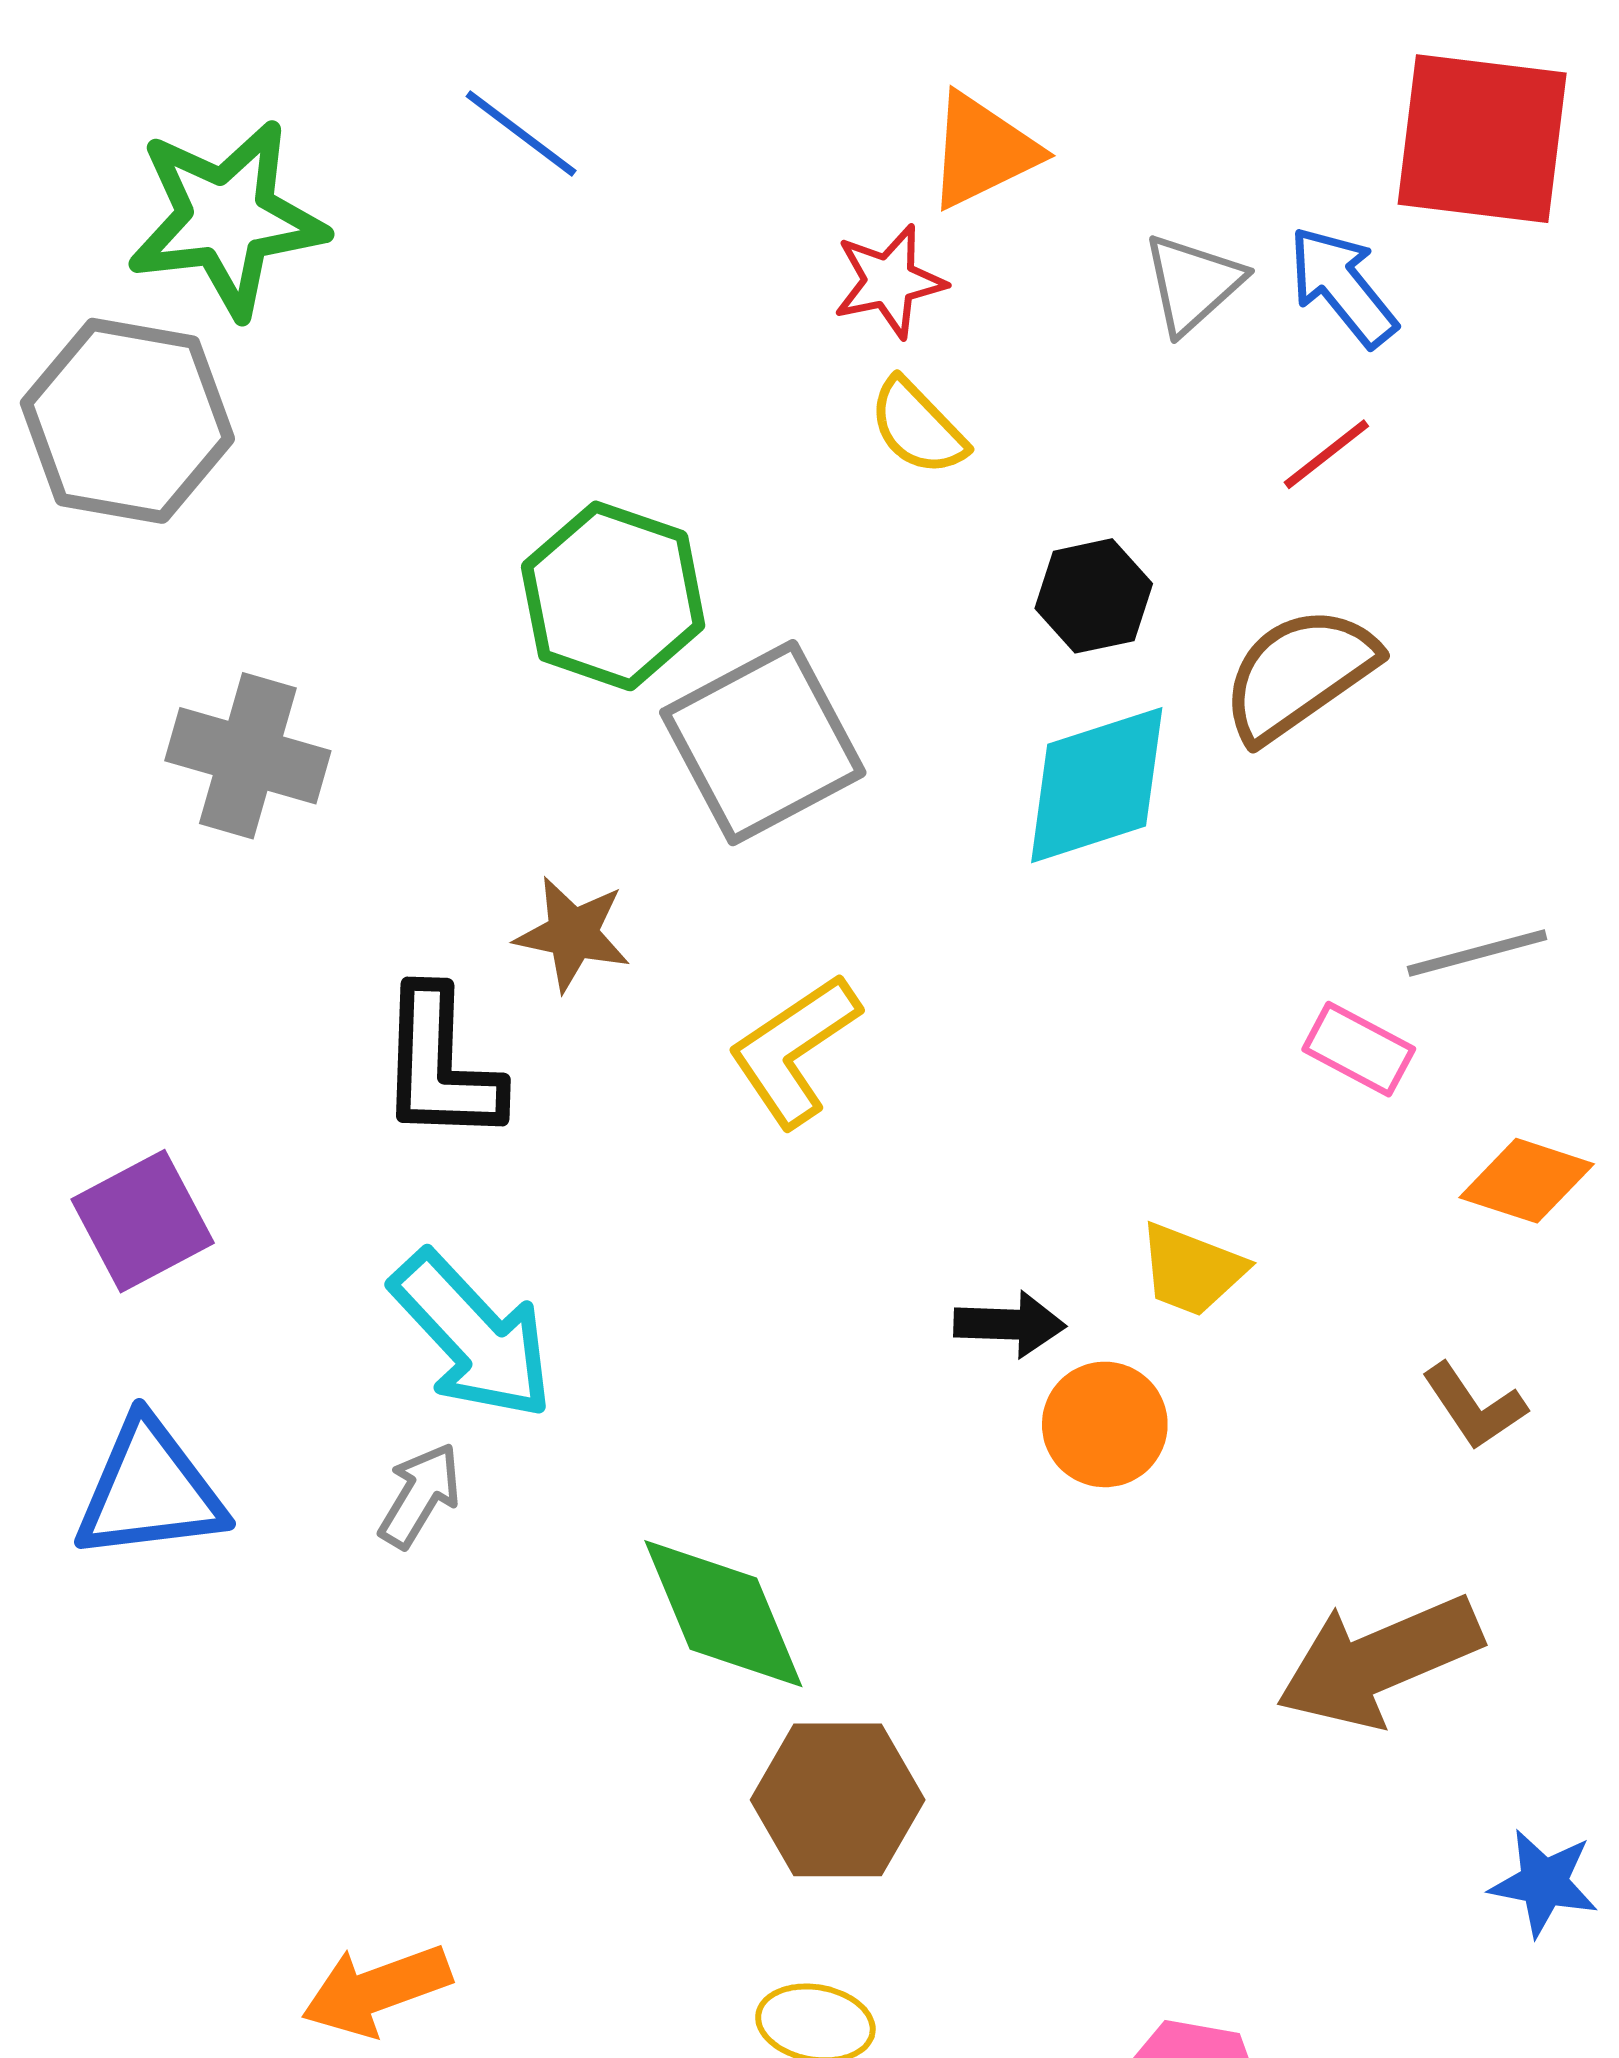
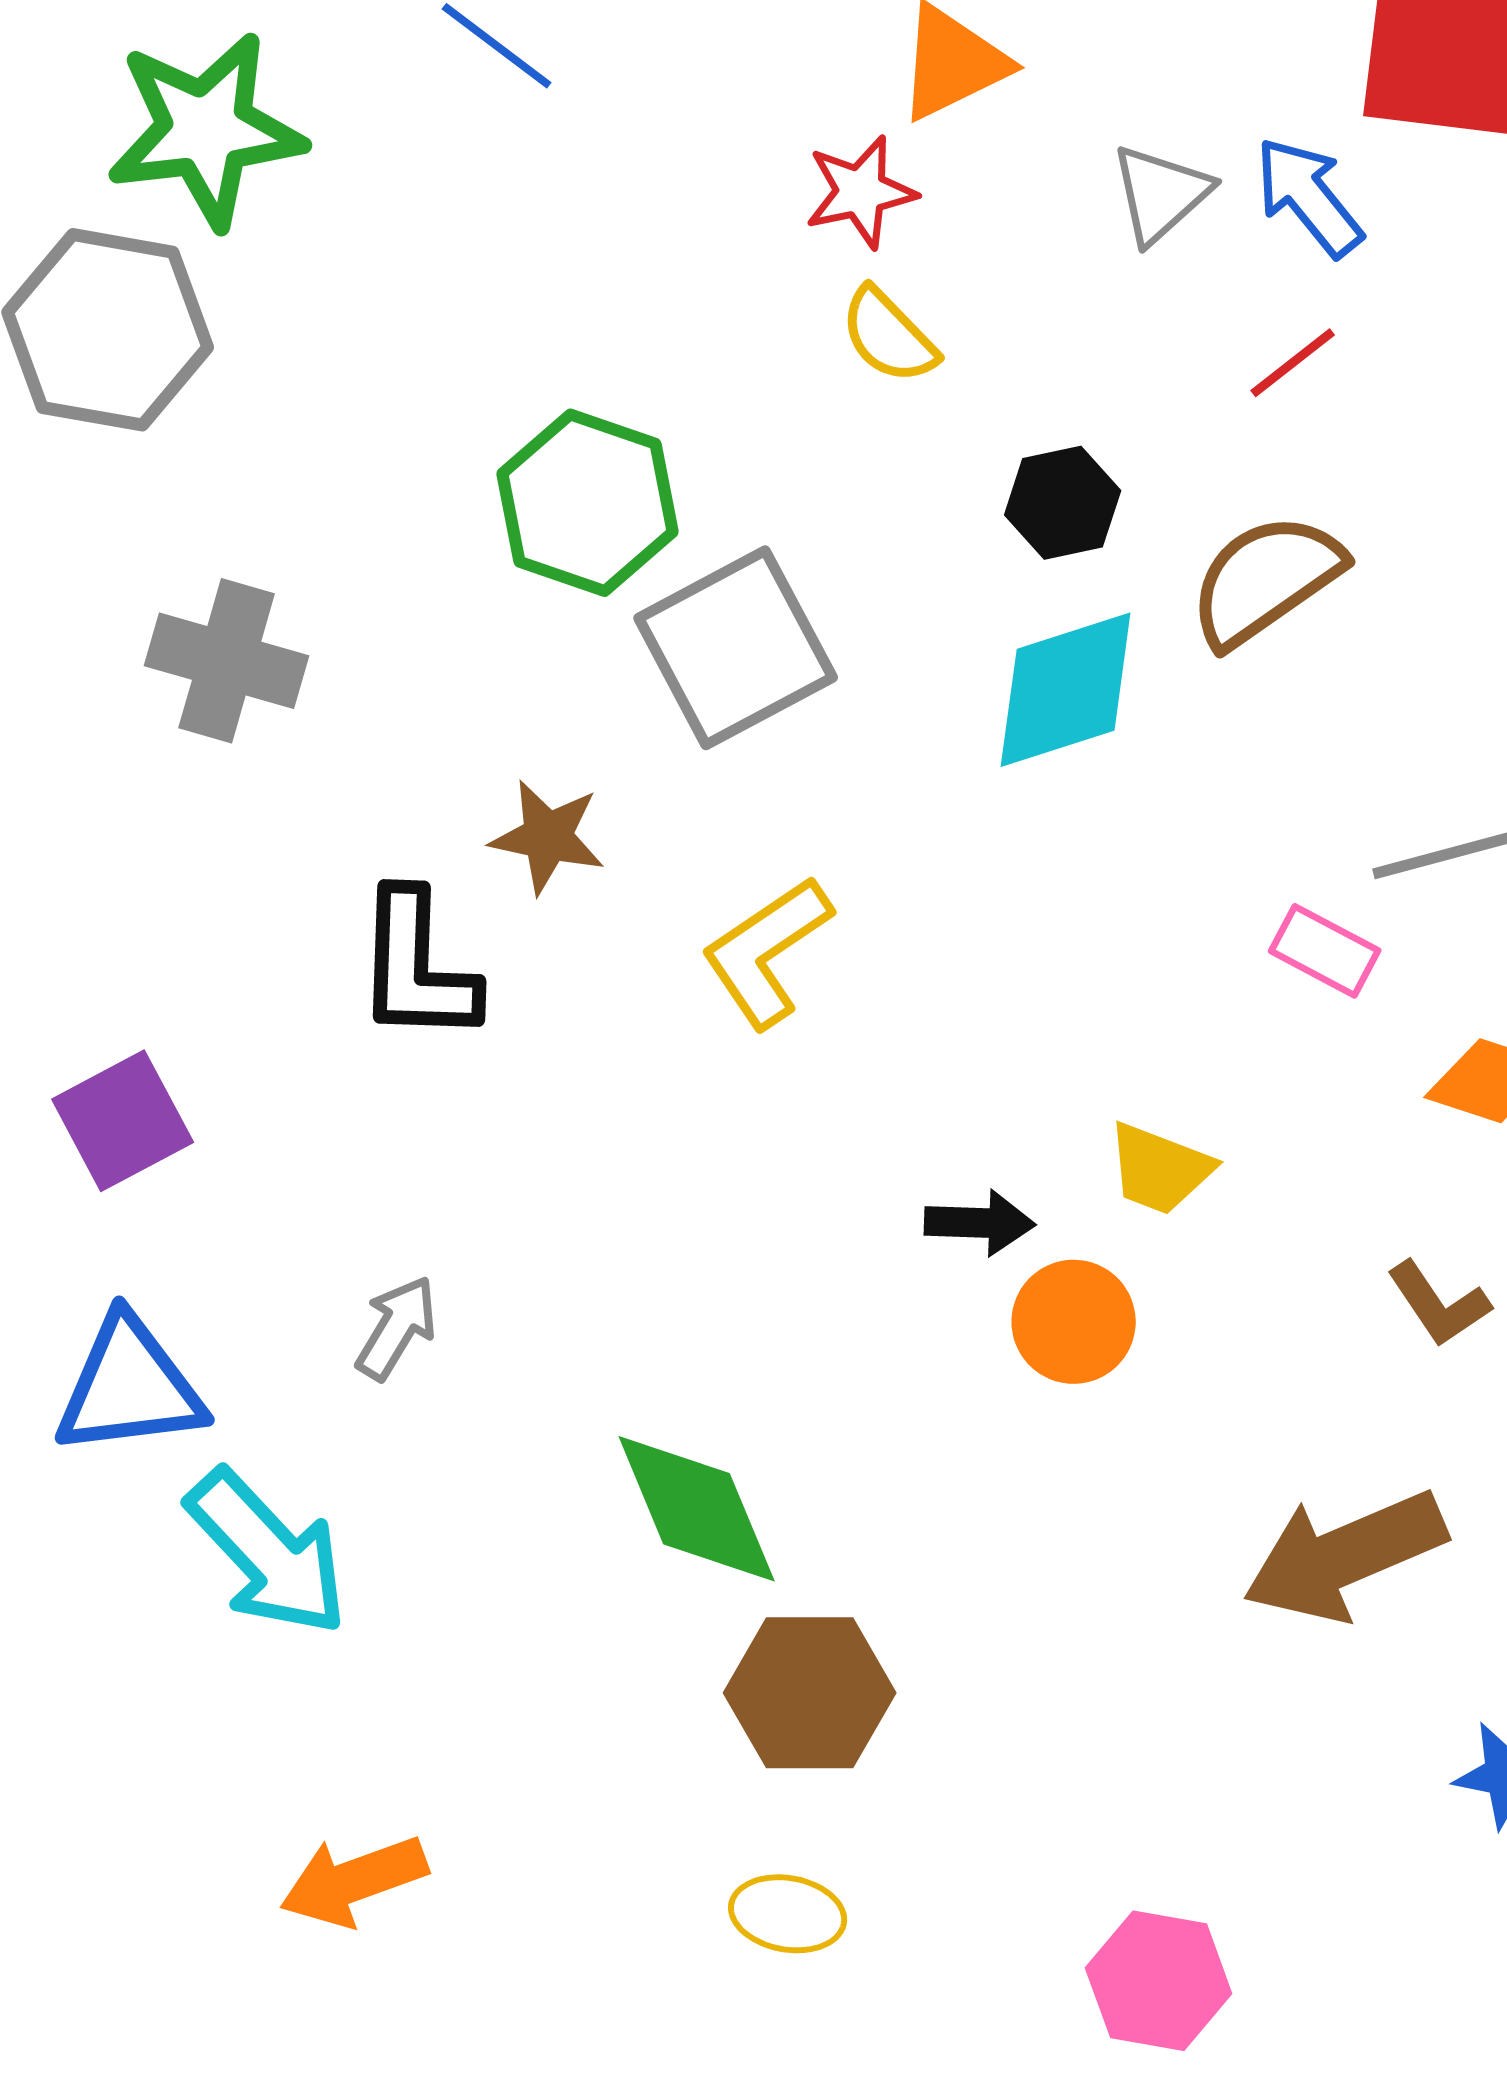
cyan arrow: (472, 1335) -> (268, 1553), moved
gray arrow: (420, 1495) -> (397, 1328), moved

